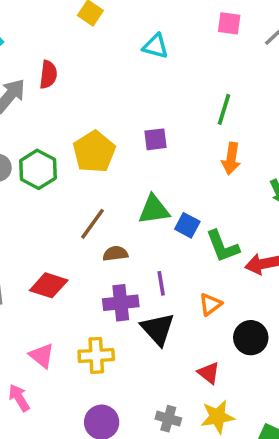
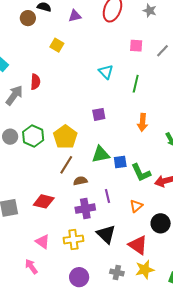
cyan triangle: (155, 46) -> (106, 72), moved, turned 35
green line: (224, 109) -> (136, 84), moved
yellow pentagon: (94, 152) -> (65, 137), moved
blue square: (187, 225) -> (120, 162), turned -32
black triangle: (158, 329) -> (106, 234), moved
red triangle: (209, 373) -> (138, 245), size x1.5

